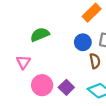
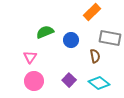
blue circle: (83, 42) -> (71, 40), moved
pink circle: (42, 85) -> (34, 81), moved

